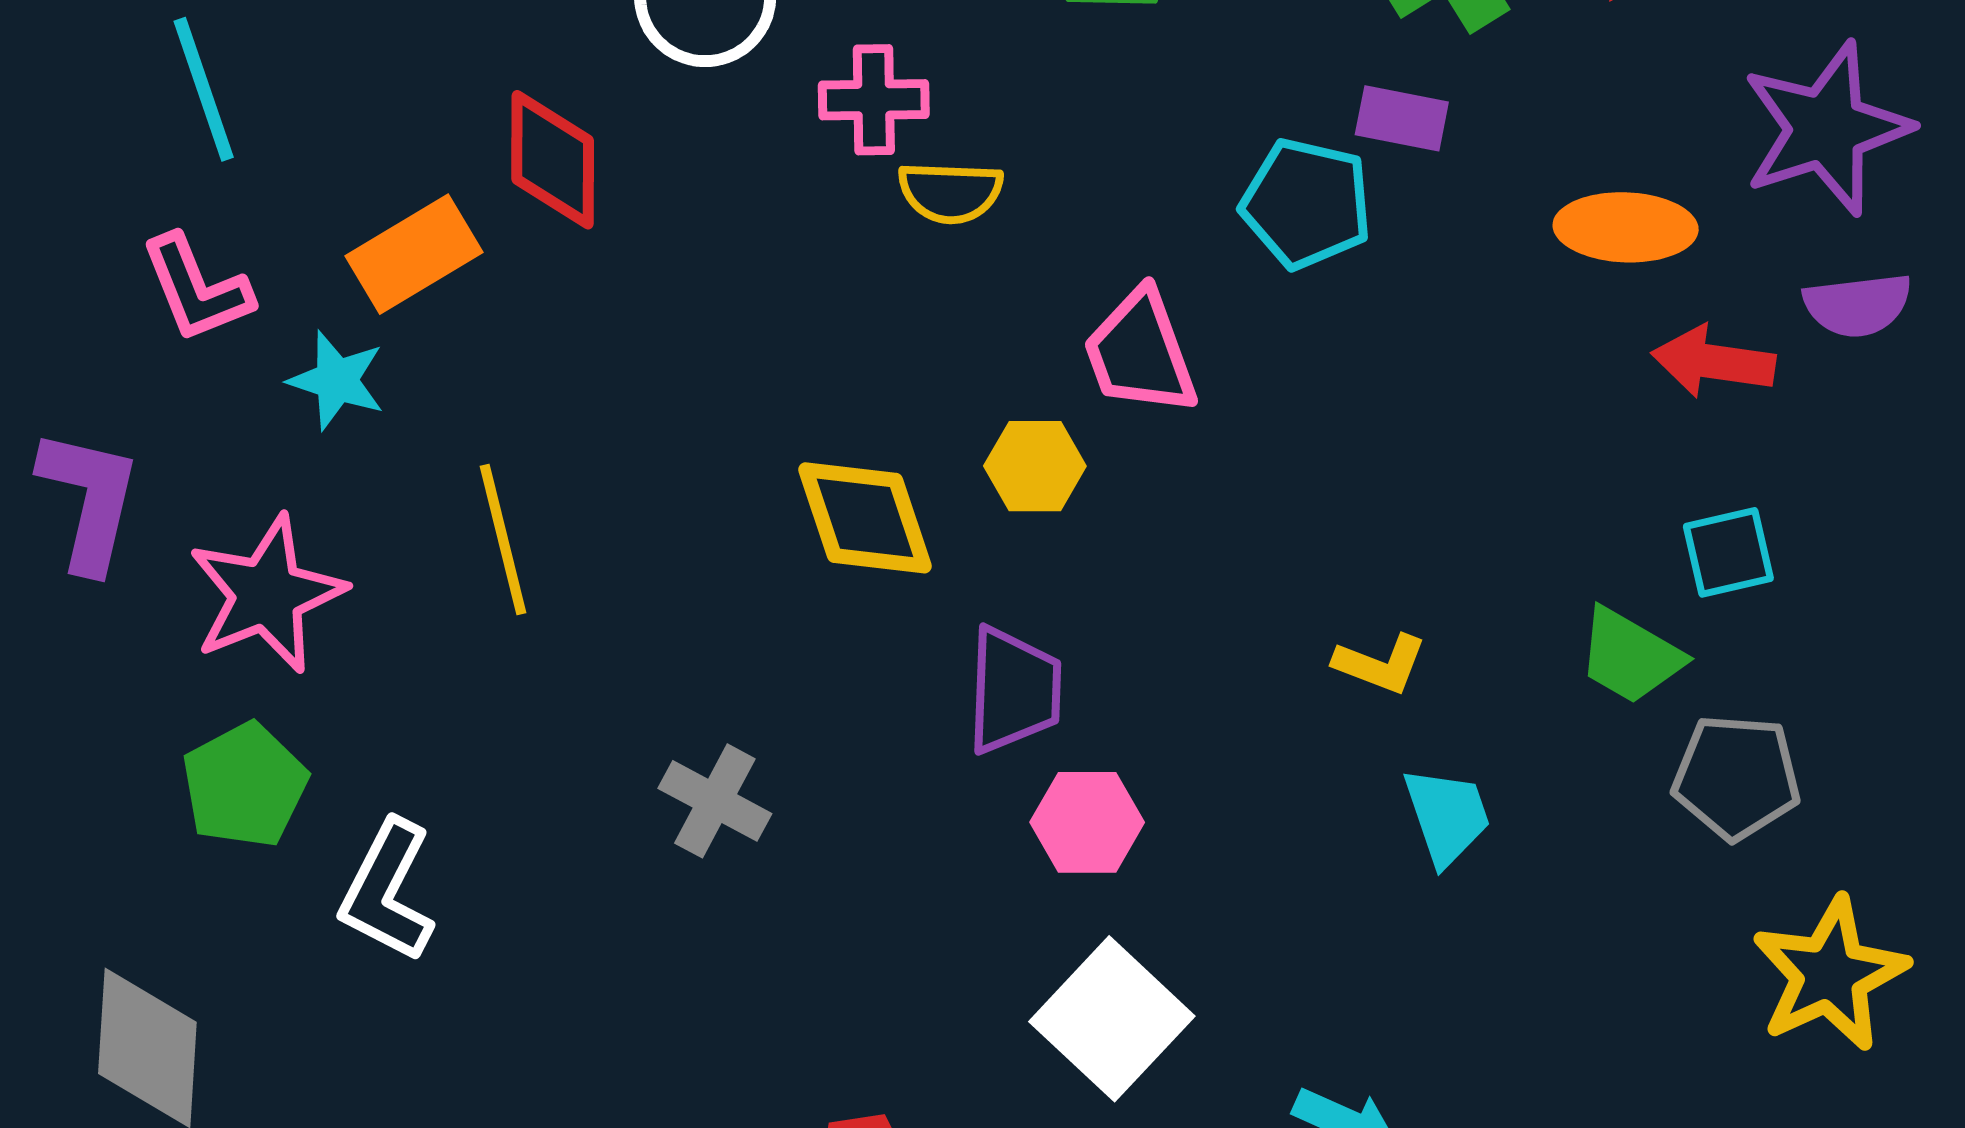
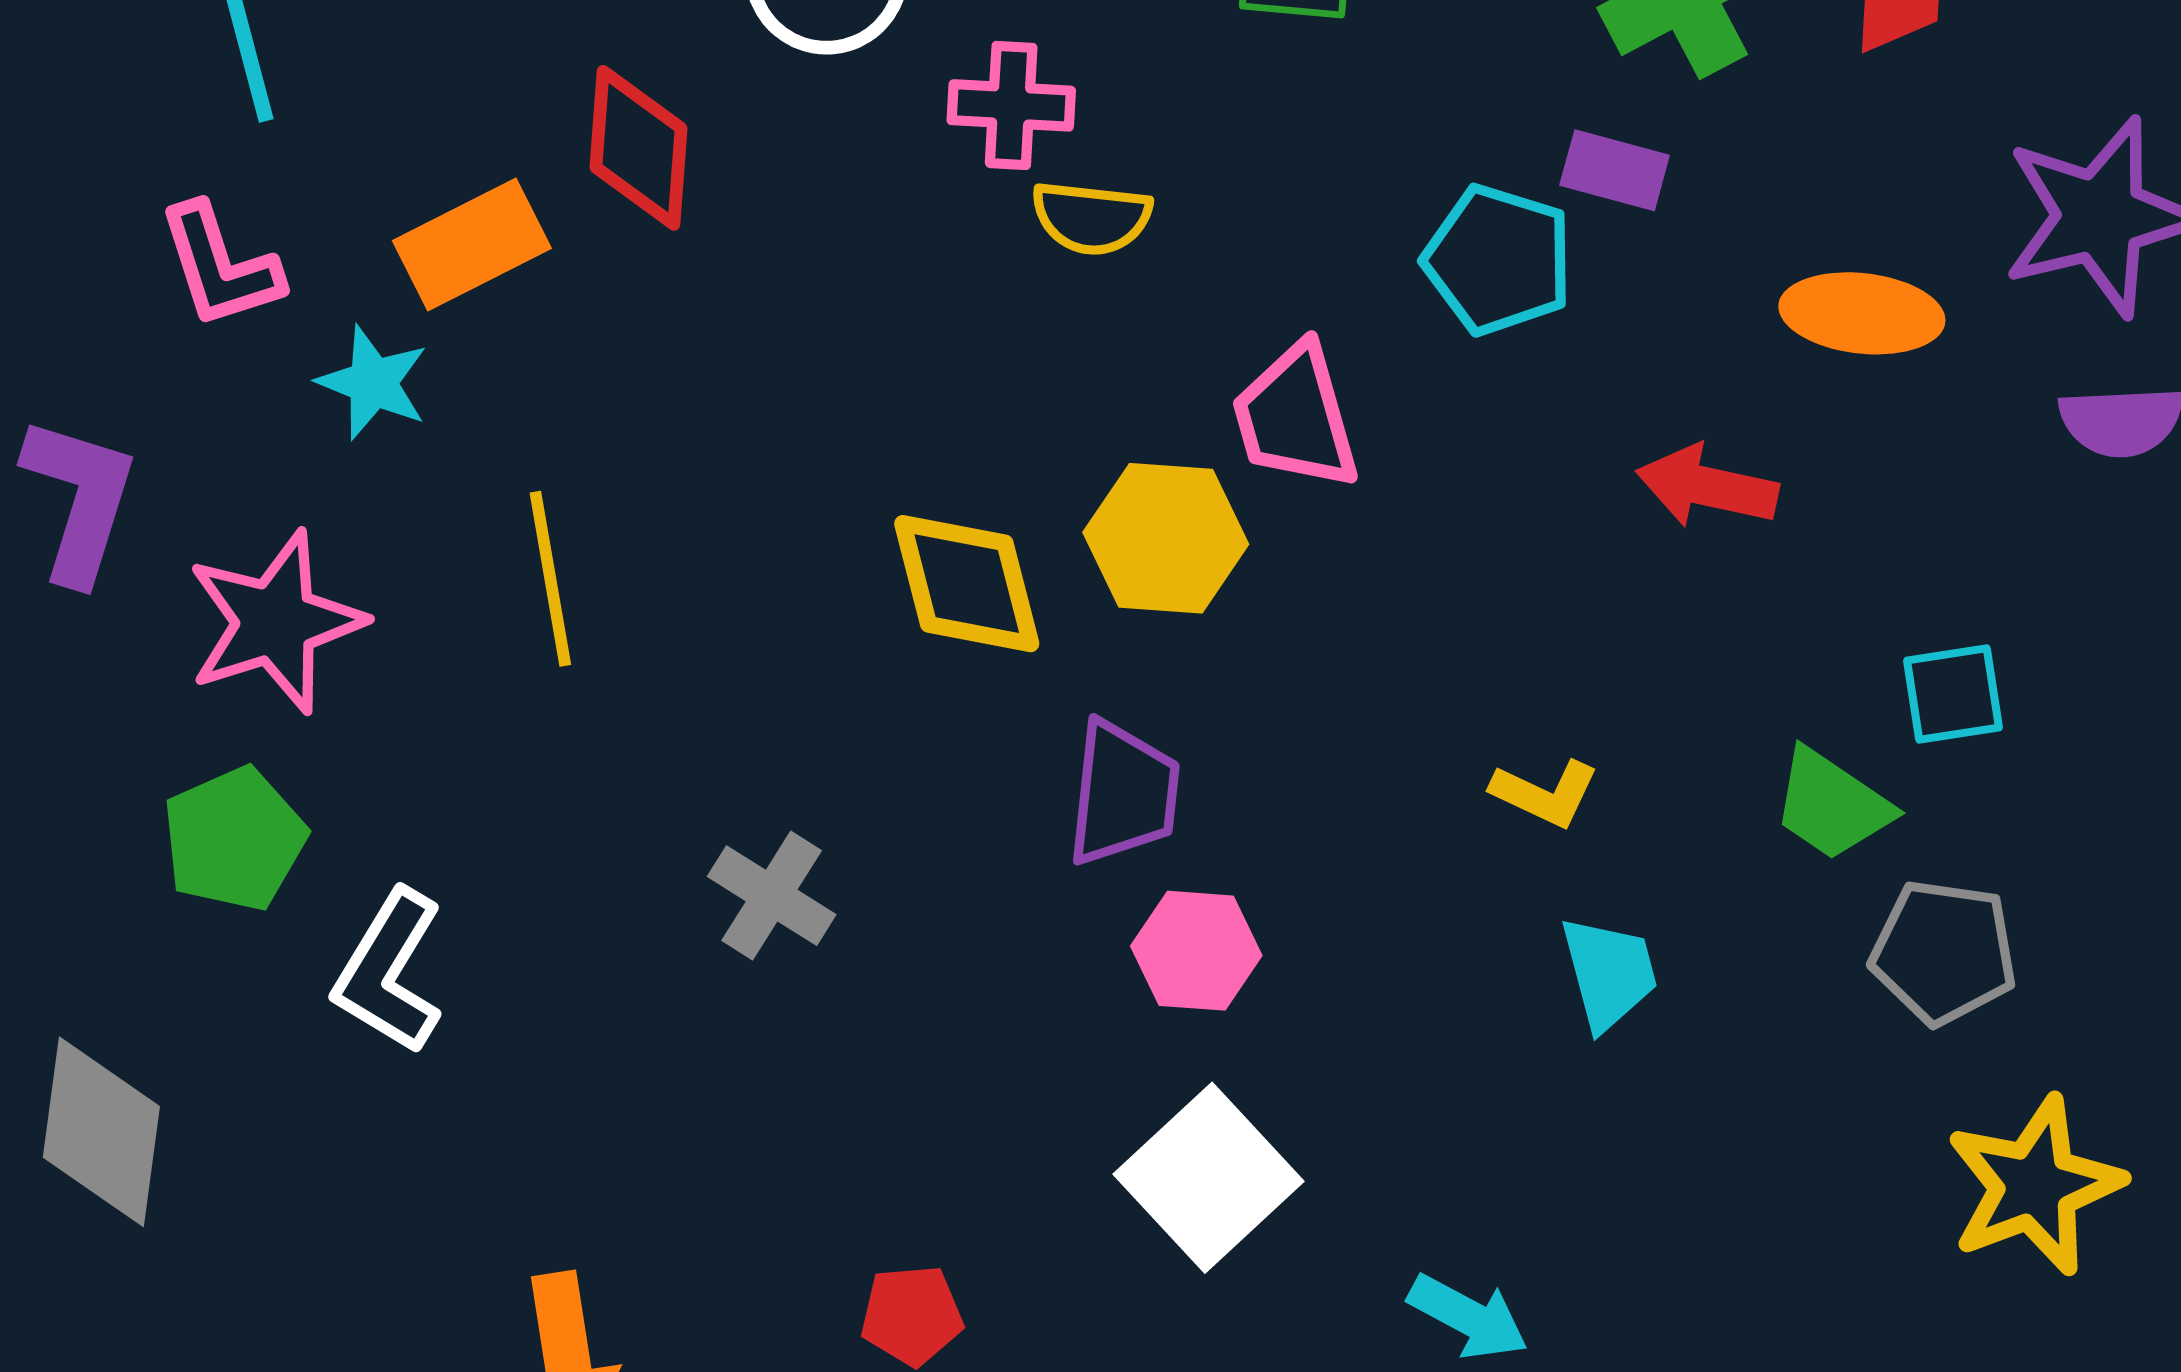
red arrow: (1713, 362) -> (1707, 486), moved
yellow hexagon: (1035, 466) -> (1166, 538), size x1.4

